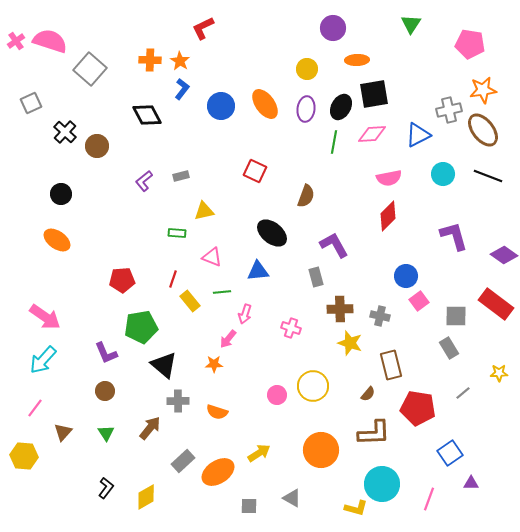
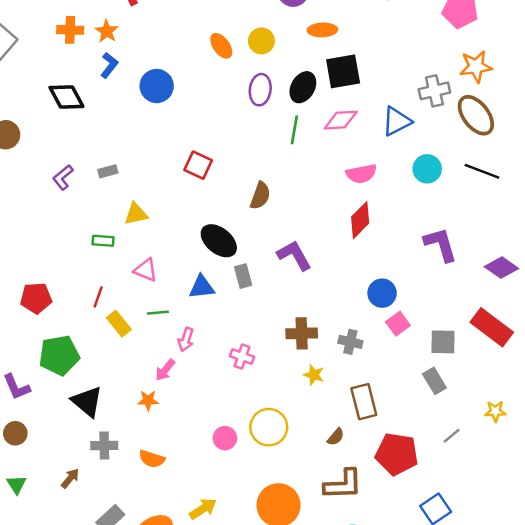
orange ellipse: (265, 104) -> (221, 46), moved, size x0.7
gray rectangle: (316, 277) -> (243, 276), moved
yellow star: (350, 343) -> (314, 375), size x0.7
brown arrow: (150, 428) -> (70, 478), size x0.7

